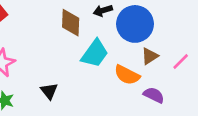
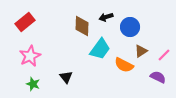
blue circle: (135, 24) -> (130, 27), size x0.7
purple semicircle: (154, 95) -> (158, 77), moved

